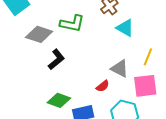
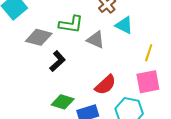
gray triangle: (120, 69) -> (96, 40), moved
red semicircle: (103, 86) -> (105, 85), size x1.6

